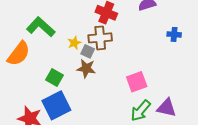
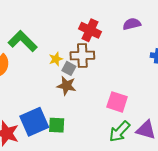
green square: (54, 77) -> (57, 125), moved, turned -30
pink square: (137, 82) -> (117, 102), turned 35

